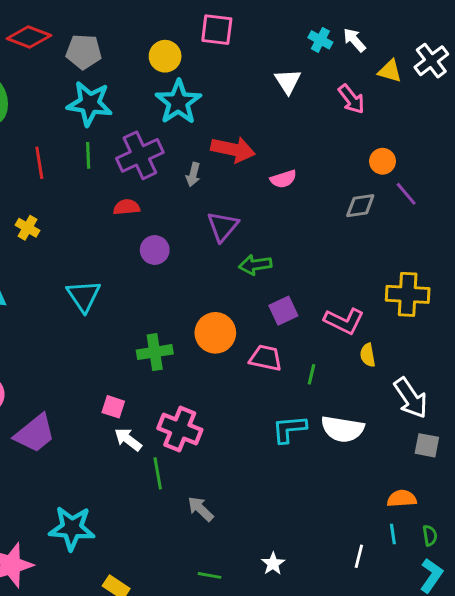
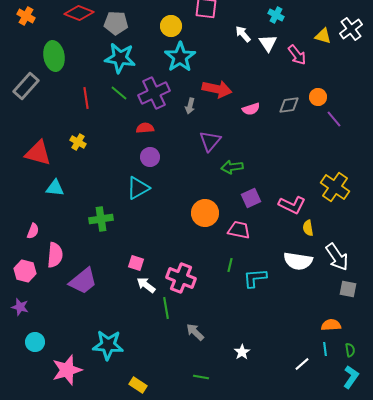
white arrow: (354, 40) -> (243, 34), moved
white triangle: (288, 81) -> (268, 43), moved
green line: (88, 155) -> (119, 93), turned -48
gray diamond: (360, 206) -> (289, 105), moved
purple circle: (155, 250) -> (150, 157), moved
yellow cross: (408, 294) -> (335, 187), turned 32
cyan triangle: (84, 296) -> (138, 188), moved, turned 35
green cross: (155, 352) -> (101, 219), moved
green line: (311, 374) -> (230, 265), moved
white semicircle: (343, 429) -> (298, 261), moved
white line: (359, 556) -> (302, 364), turned 35
white star: (273, 564) -> (242, 352), moved

